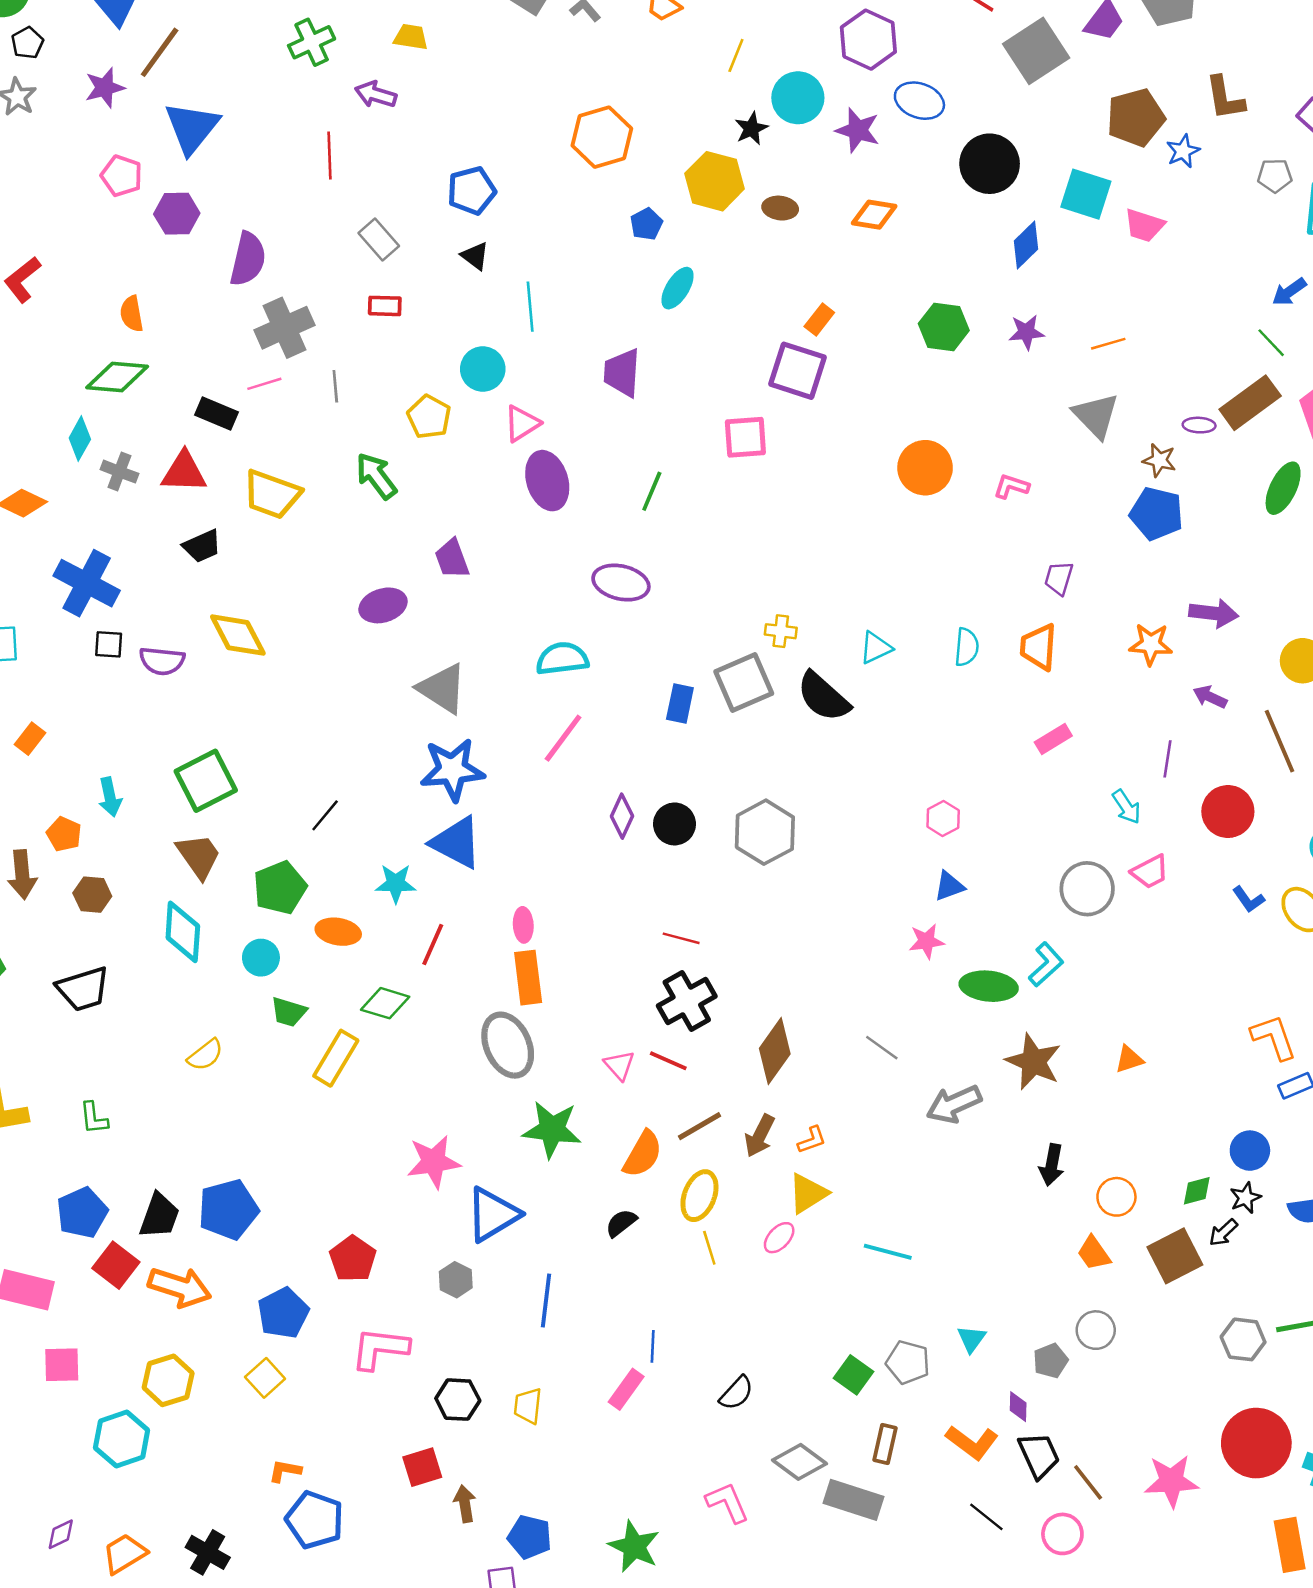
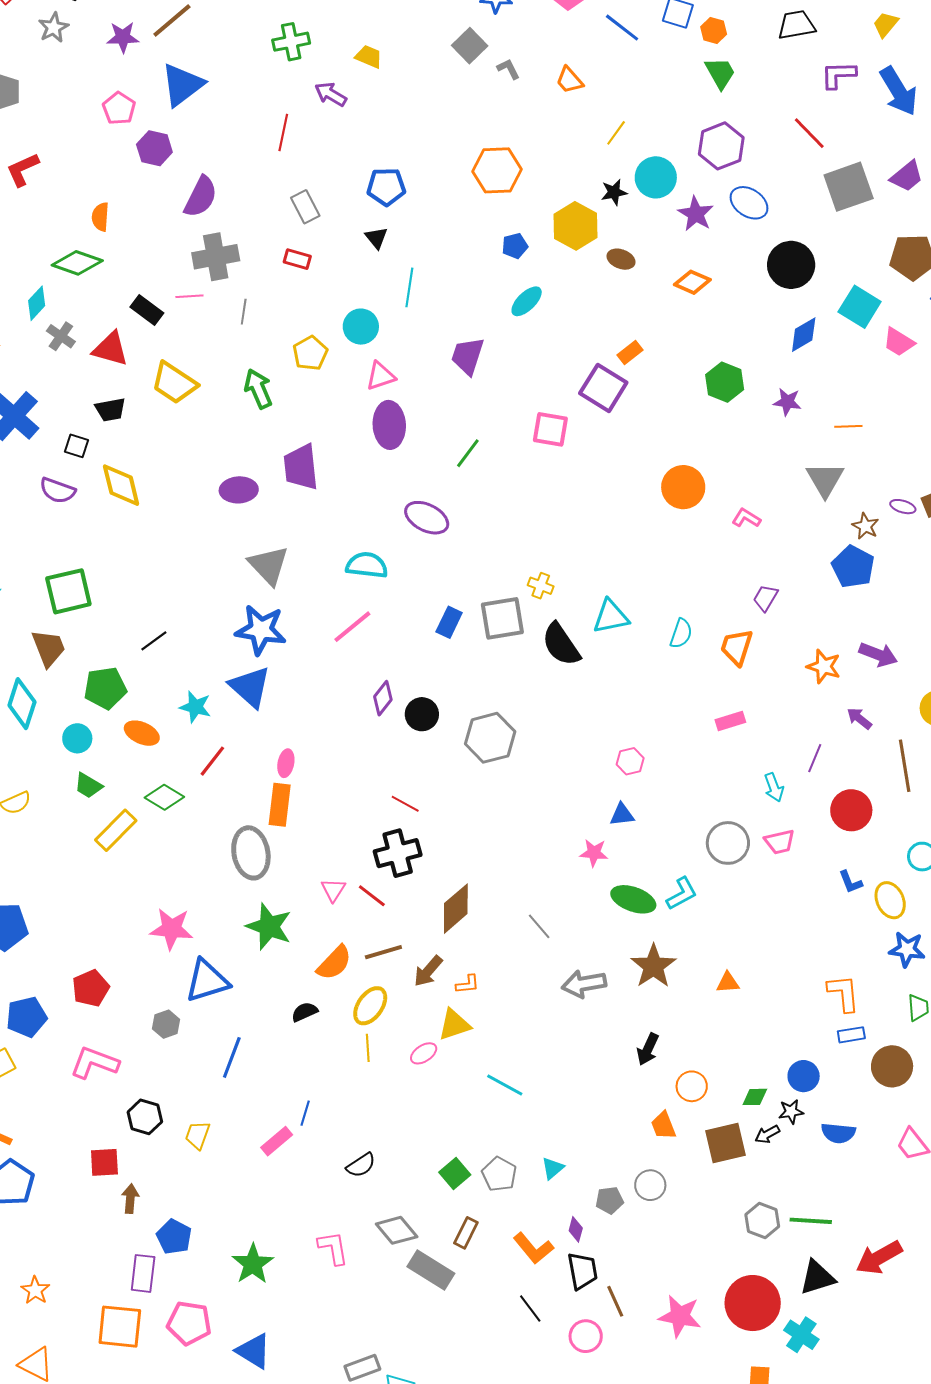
purple trapezoid: (452, 559) -> (301, 467), size x1.4
black square: (109, 644) -> (76, 446), moved
cyan triangle: (876, 648) -> (611, 617), size x1.4

